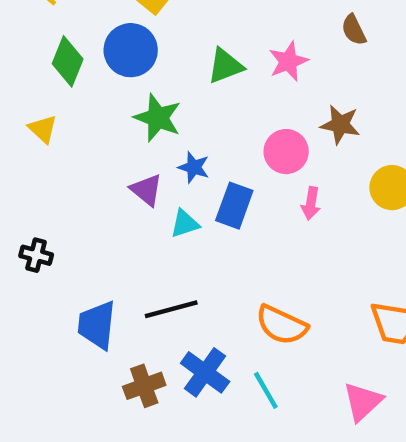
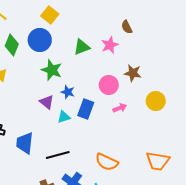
brown semicircle: (354, 30) -> (127, 27), moved
pink arrow: (311, 203) -> (120, 108), turned -120
blue trapezoid: (97, 325) -> (25, 143), moved

